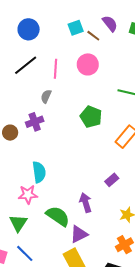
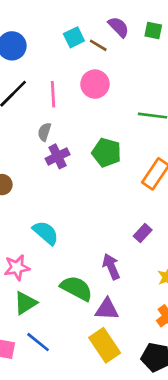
purple cross: (35, 122) -> (58, 156), moved
cyan semicircle: (39, 172) -> (46, 233), turned -35
pink star: (28, 195) -> (17, 267), moved
green triangle: (18, 223) -> (25, 303), turned 30
purple triangle: (79, 234) -> (107, 309), turned 36

